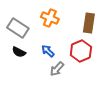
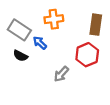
orange cross: (50, 18) -> (54, 19), turned -30
blue arrow: (48, 51) -> (40, 43), moved

